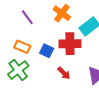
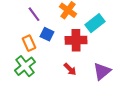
orange rectangle: (22, 47) -> (29, 43), turned 42
blue square: (47, 51) -> (47, 34), moved

